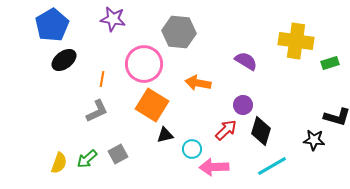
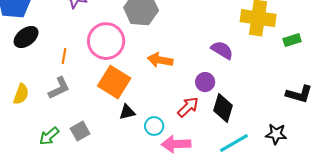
purple semicircle: (246, 61) -> (222, 50), moved
black star: (314, 140) -> (276, 134), moved
yellow semicircle: (59, 163) -> (21, 94), moved

